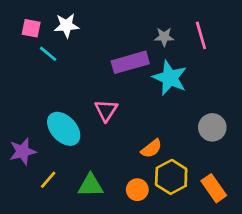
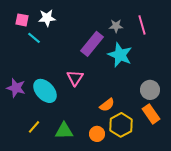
purple rectangle: (130, 62) -> (92, 44), turned -35
purple star: (23, 151) -> (16, 88), moved, turned 30
orange rectangle: (214, 188) -> (151, 114), moved

